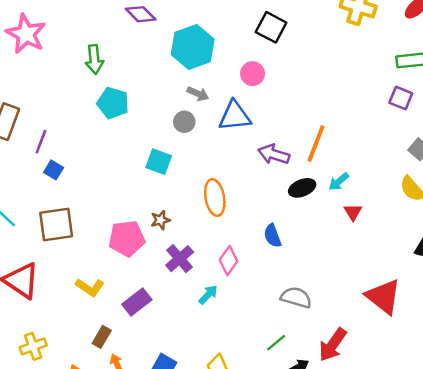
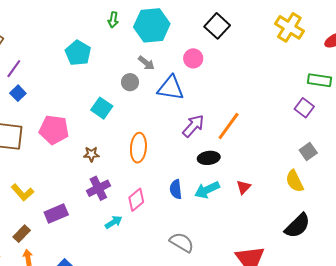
green arrow: (94, 59) -> (113, 20), moved, size x0.7
purple arrow: (274, 154) -> (193, 126), turned 100
cyan arrow: (339, 182) -> (207, 190), moved, size x1.4
pink pentagon: (127, 238) -> (54, 130), moved

